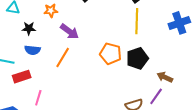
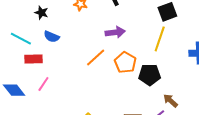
black star: (29, 28) -> (41, 13), moved
purple arrow: (69, 31) -> (115, 32), moved, turned -60
orange line: (63, 57) -> (96, 57), moved

